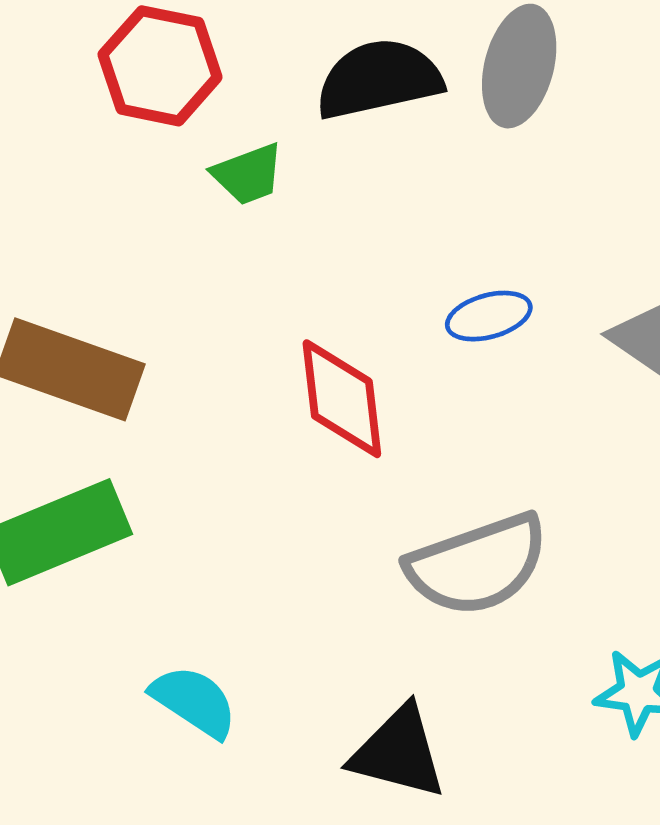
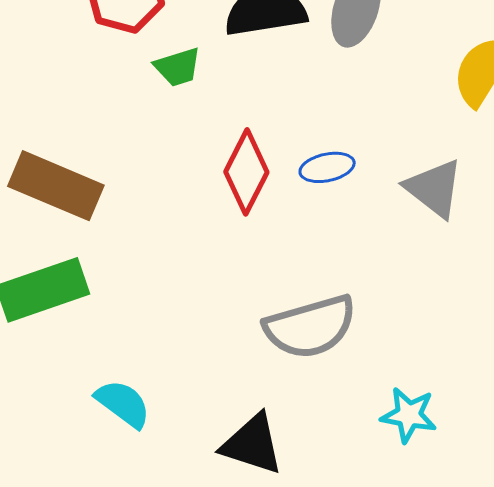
red diamond: (342, 399) -> (246, 172), moved, turned 30

